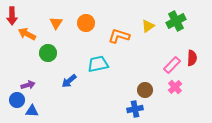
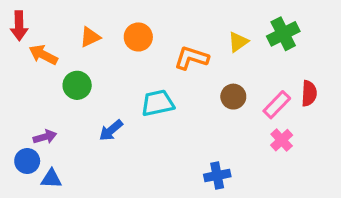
orange triangle: (56, 23) -> (90, 37), turned 32
brown circle: (145, 90) -> (233, 97), moved

